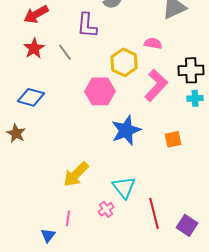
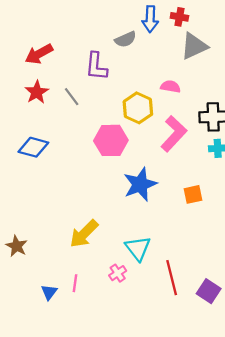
brown star: (16, 133) -> (17, 246), moved
blue triangle: (48, 235) -> (49, 292), moved

